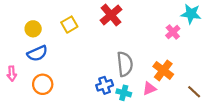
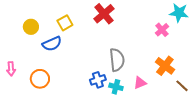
blue semicircle: (37, 53) -> (52, 44), moved
orange cross: (163, 70) -> (165, 66), moved

